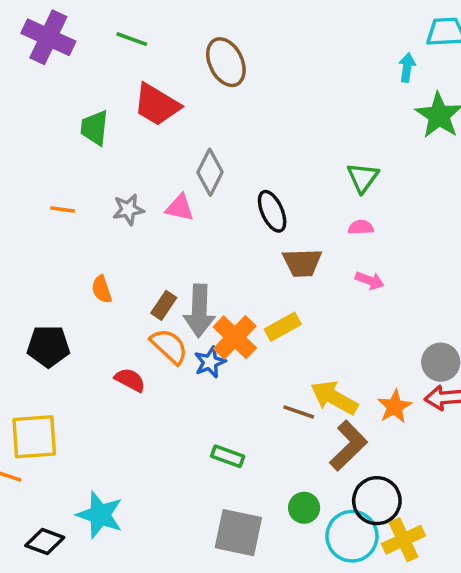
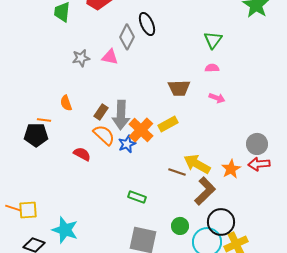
orange line: (63, 210) -> (44, 120), moved
black ellipse: (272, 211) -> (147, 24), moved
yellow square: (34, 437) -> (28, 210), moved, size x0.7

